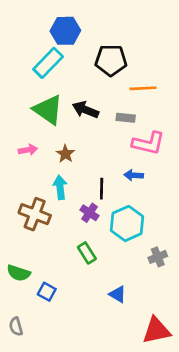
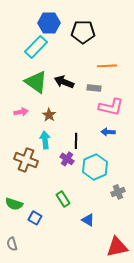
black pentagon: (111, 60) -> (83, 32), moved
blue arrow: (134, 175) -> (108, 132), moved
green rectangle: (87, 253) -> (63, 199), moved

